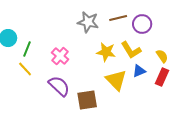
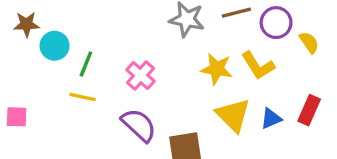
yellow semicircle: (162, 56) -> (309, 42), moved
yellow line: (25, 69) -> (83, 97), turned -35
blue triangle: (139, 71) -> (271, 118), moved

